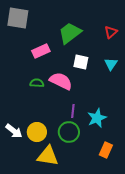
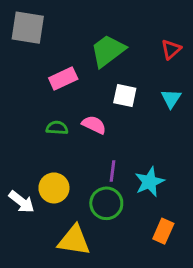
pink semicircle: (61, 81) -> (94, 125), size x0.7
yellow circle: (37, 132) -> (54, 188), moved

